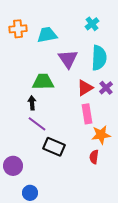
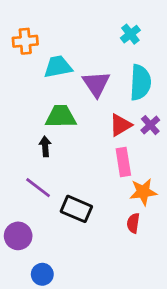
cyan trapezoid: (47, 35) -> (58, 67), moved
purple line: (37, 124) -> (38, 188), moved

